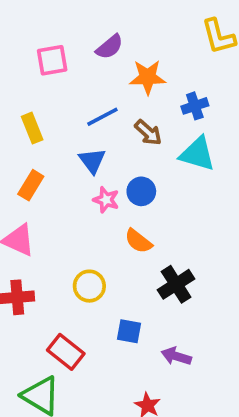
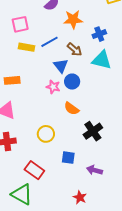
pink square: (52, 60) -> (20, 24), moved
yellow rectangle: (32, 128) -> (27, 47), moved, turned -56
blue triangle: (92, 161) -> (61, 66), moved
orange rectangle: (31, 185) -> (12, 80), turned 56

